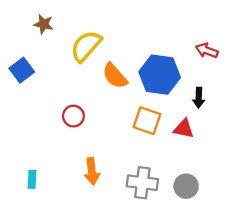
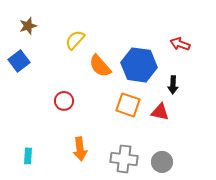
brown star: (44, 24) -> (28, 26), moved, turned -30
yellow semicircle: (86, 46) -> (75, 40), size x0.7

